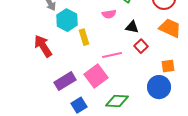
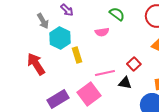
black triangle: (132, 27) -> (125, 83), moved

